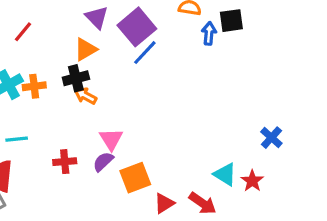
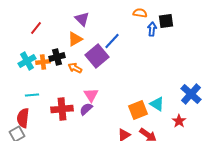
purple square: (137, 27) -> (97, 56), moved
black cross: (76, 78) -> (57, 57), moved
blue cross: (271, 138) -> (191, 94), size x1.5
red cross: (65, 162) -> (62, 109), size x1.5
cyan triangle: (225, 174) -> (157, 104), moved
orange square: (135, 178) -> (138, 110), moved

